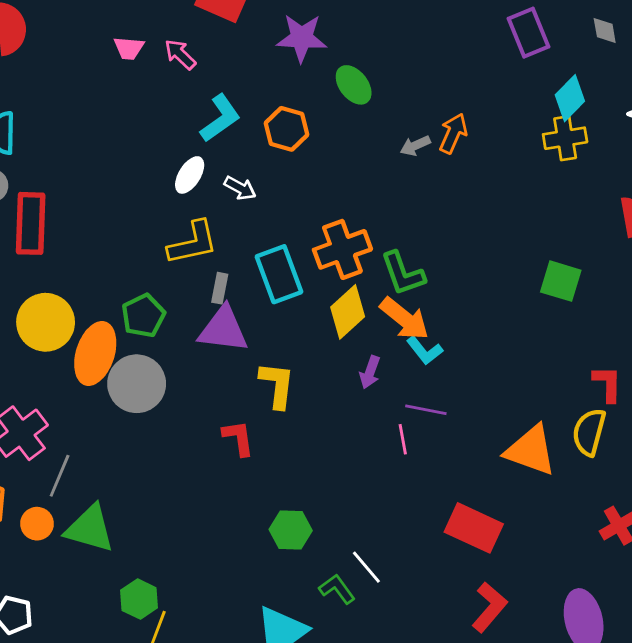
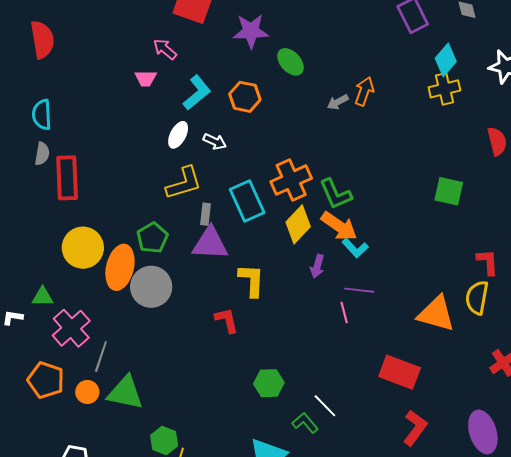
pink trapezoid: (129, 48) -> (146, 78), moved

